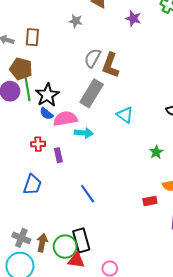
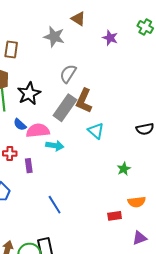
gray star: (76, 21) -> (54, 37), size x1.5
brown L-shape: (110, 65) -> (84, 101), moved
black star: (47, 95) -> (29, 94), moved

